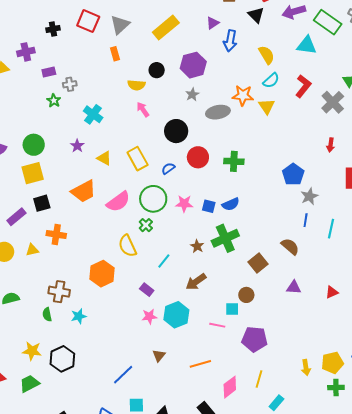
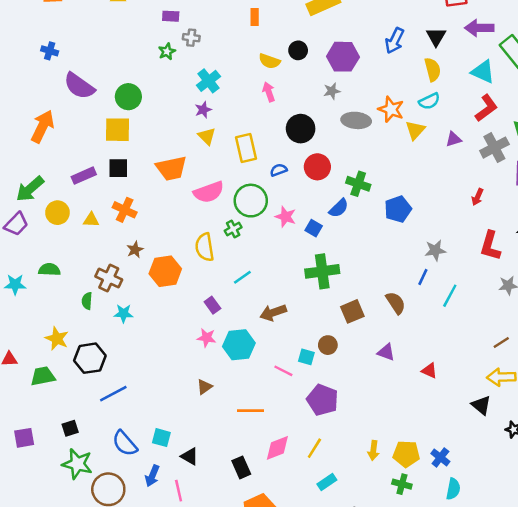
black triangle: (256, 15) -> (436, 37), moved
purple triangle: (213, 23) -> (454, 139), moved
red L-shape: (303, 86) -> (486, 108), moved
purple star: (77, 146) -> (203, 110), moved
blue pentagon: (293, 174) -> (398, 209), moved
blue semicircle: (231, 204) -> (339, 208), moved, turned -36
brown star: (197, 246) -> (135, 250), moved
red triangle: (332, 292) -> (429, 371), turned 32
blue line: (123, 375) -> (113, 394), moved

